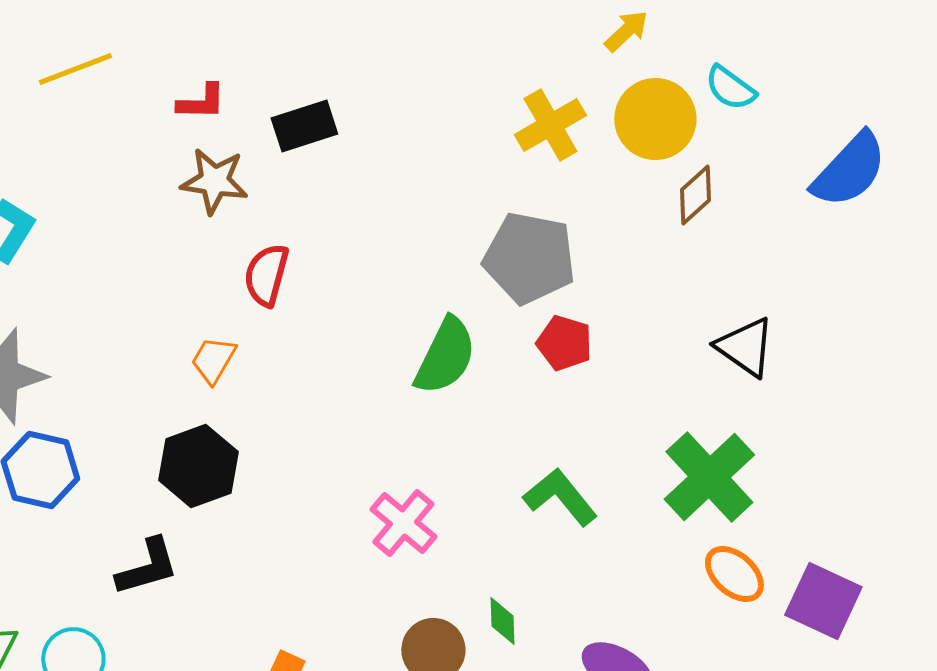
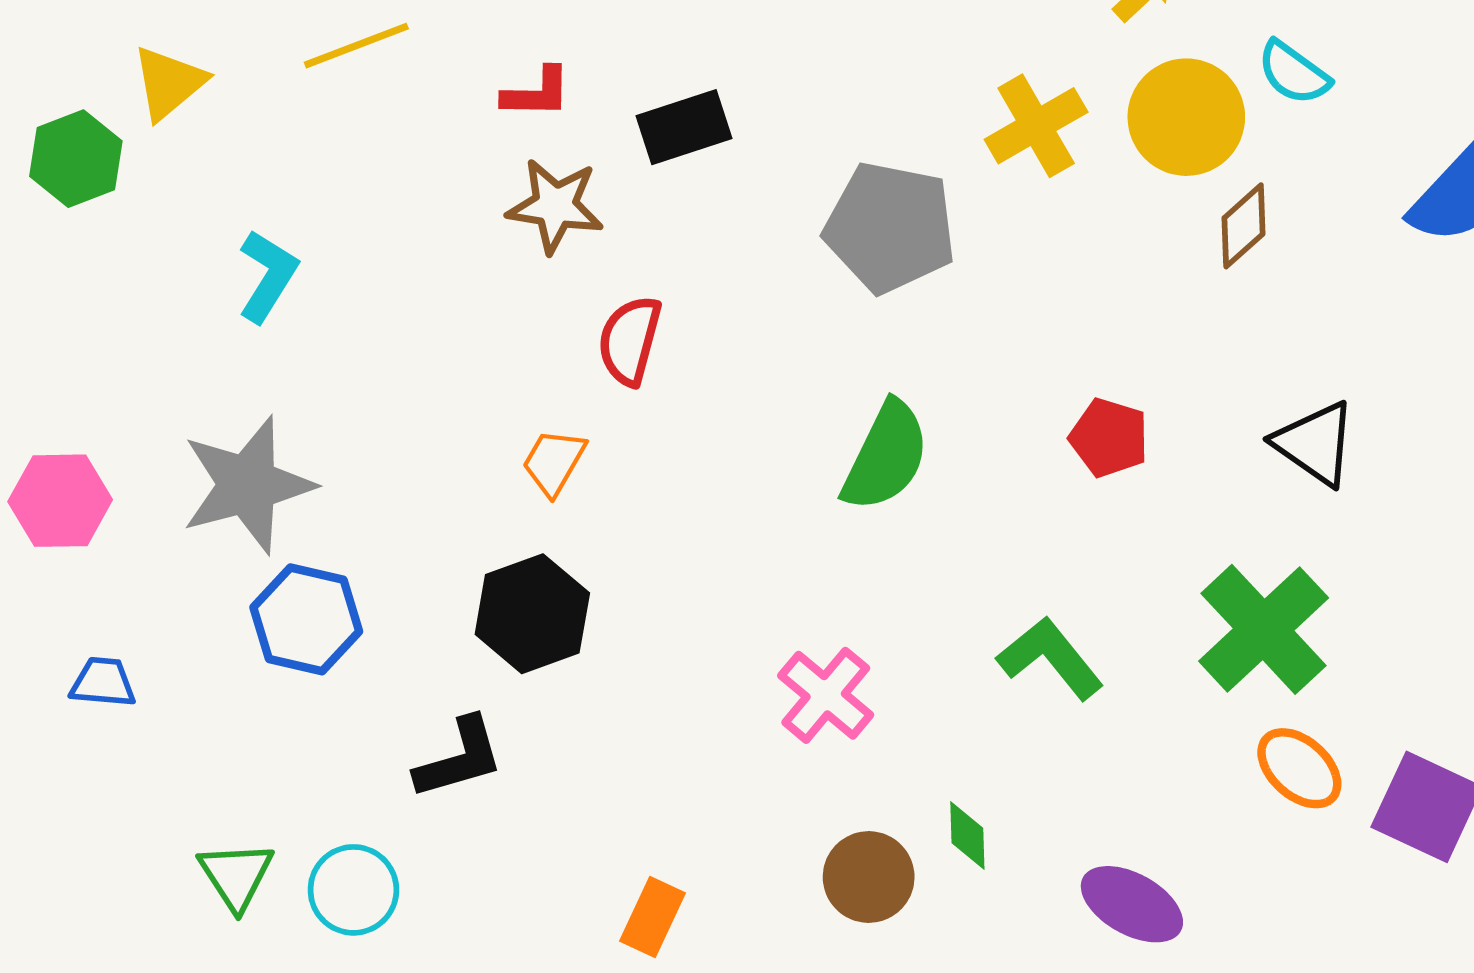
gray pentagon: (529, 258) -> (890, 227), moved
red pentagon: (564, 343) -> (1109, 438), moved

